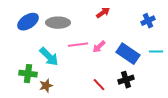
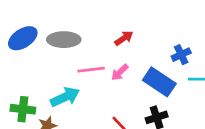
red arrow: (103, 13) -> (124, 38), moved
blue cross: (148, 21) -> (181, 55), moved
cyan arrow: (49, 57) -> (65, 97), moved, turned -70

